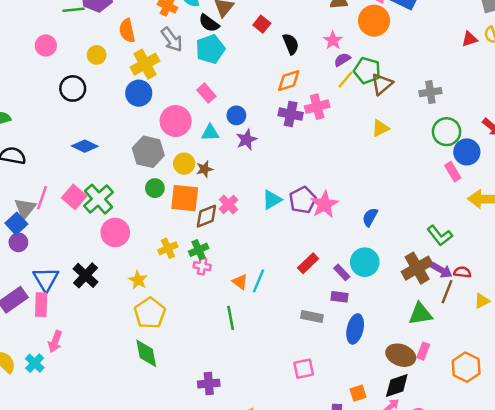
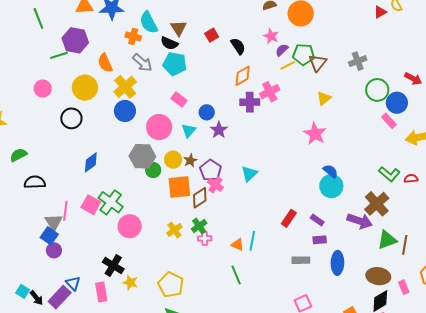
red square: (262, 24) -> (212, 35), turned 32
cyan pentagon: (210, 49) -> (175, 64), turned -30
yellow circle: (97, 55) -> (85, 88), size x1.6
yellow line: (345, 80) -> (288, 65), turned 35
cyan triangle: (210, 133) -> (189, 131), turned -35
blue diamond: (85, 146) -> (91, 162), turned -50
green circle: (155, 188) -> (153, 170), moved
purple pentagon: (303, 200) -> (211, 170), moved
pink star: (324, 204) -> (315, 134), moved
blue semicircle: (370, 217) -> (331, 171), turned 112
cyan circle: (365, 262) -> (331, 186), moved
purple arrow: (442, 270) -> (360, 221), moved, size x1.4
red semicircle: (462, 272) -> (411, 179), moved
blue triangle: (46, 279) -> (73, 283), moved, size x0.7
yellow star: (138, 280) -> (130, 283), moved
brown line: (447, 292) -> (405, 245), moved
pink rectangle: (41, 305) -> (101, 292), moved
pink rectangle: (423, 351) -> (404, 287), moved, turned -32

